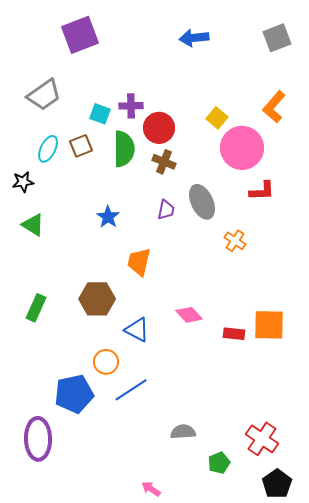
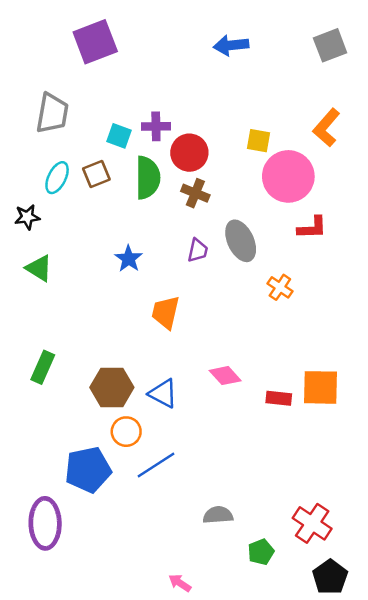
gray trapezoid: (44, 95) -> (52, 113), turned -45
yellow square: (217, 118) -> (259, 141), turned -30
brown hexagon: (97, 299) -> (112, 387), moved

